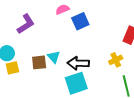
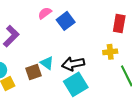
yellow cross: (116, 60) -> (110, 52), turned 32

